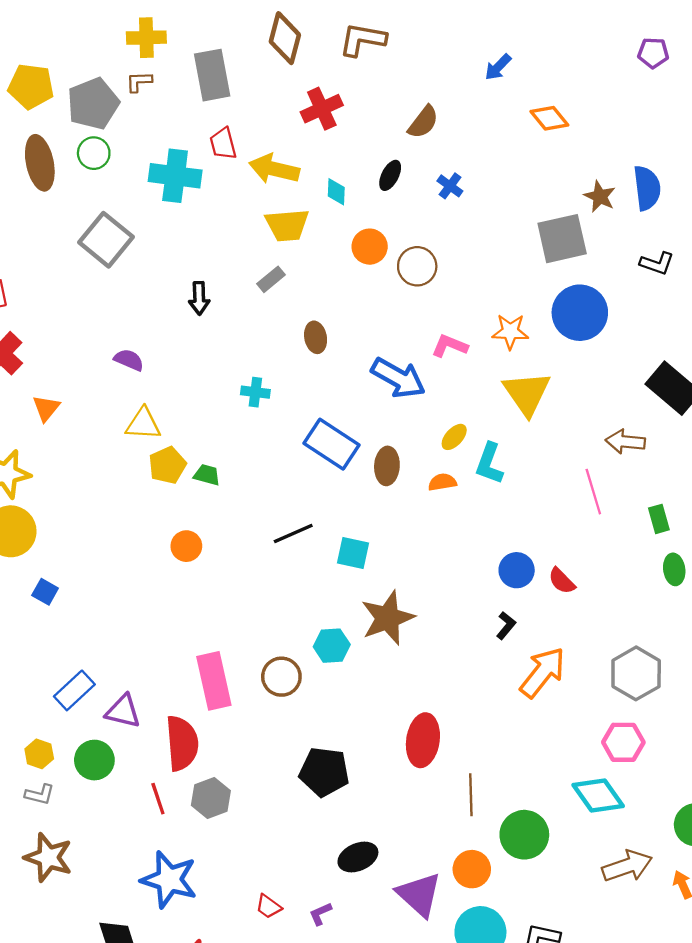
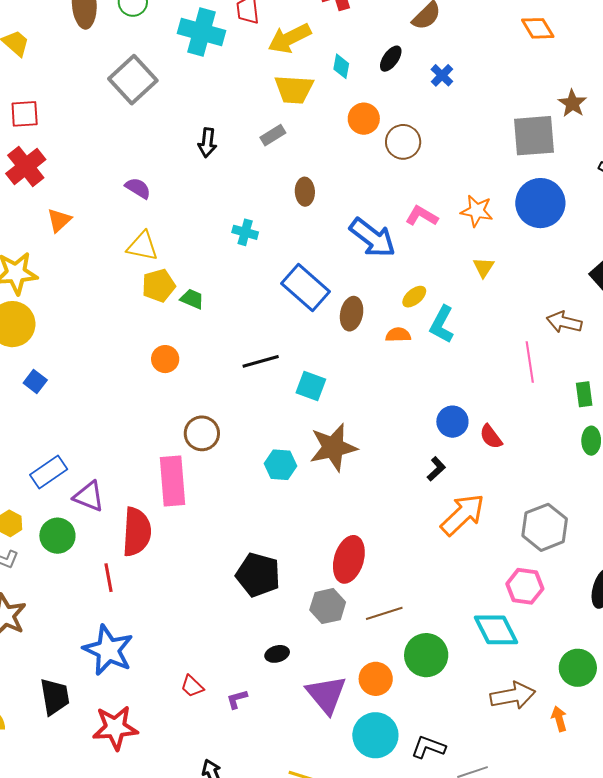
yellow arrow: (274, 169) -> (289, 38), turned -48
yellow triangle: (527, 393) -> (484, 267), size x0.5
brown circle: (281, 677) -> (202, 433), moved
brown line: (471, 795) -> (384, 613), turned 66
gray hexagon: (211, 798) -> (328, 606), moved
black ellipse: (358, 857) -> (277, 654), size x0.7

